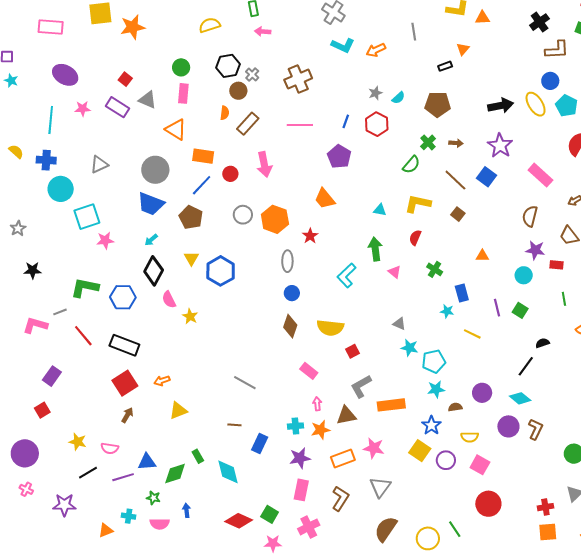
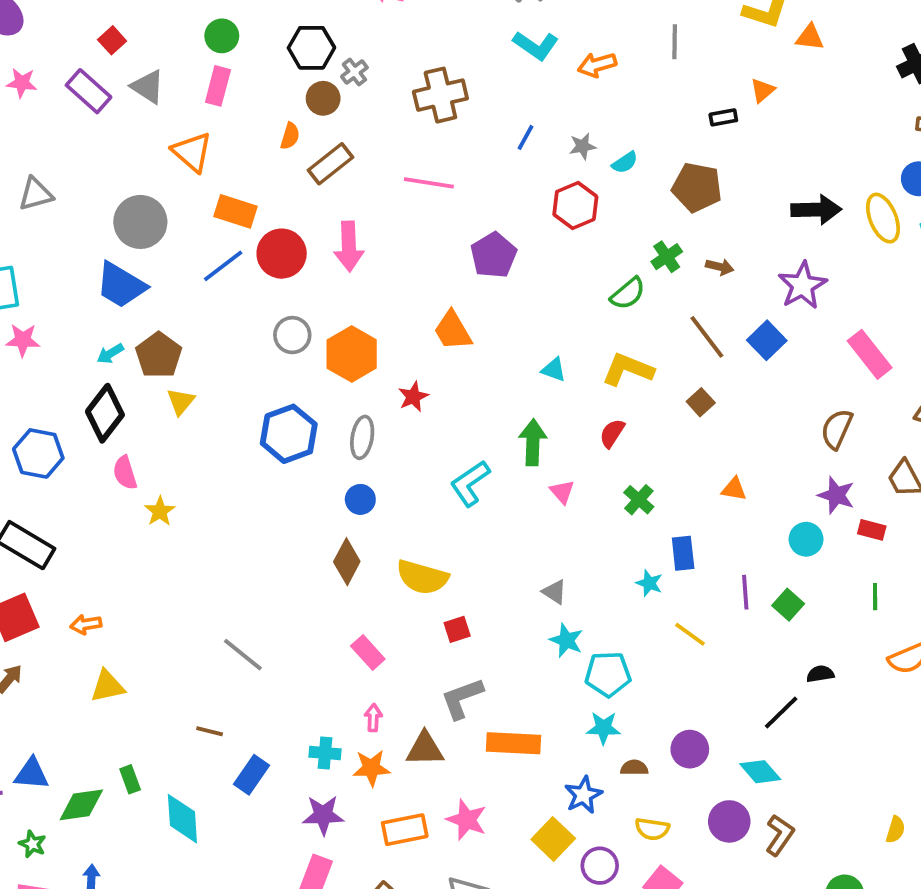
blue line: (346, 121) -> (525, 137), moved
red circle: (230, 174) -> (282, 254), size x1.6
brown pentagon: (191, 217) -> (159, 355), moved
blue hexagon: (221, 271) -> (289, 434), moved

